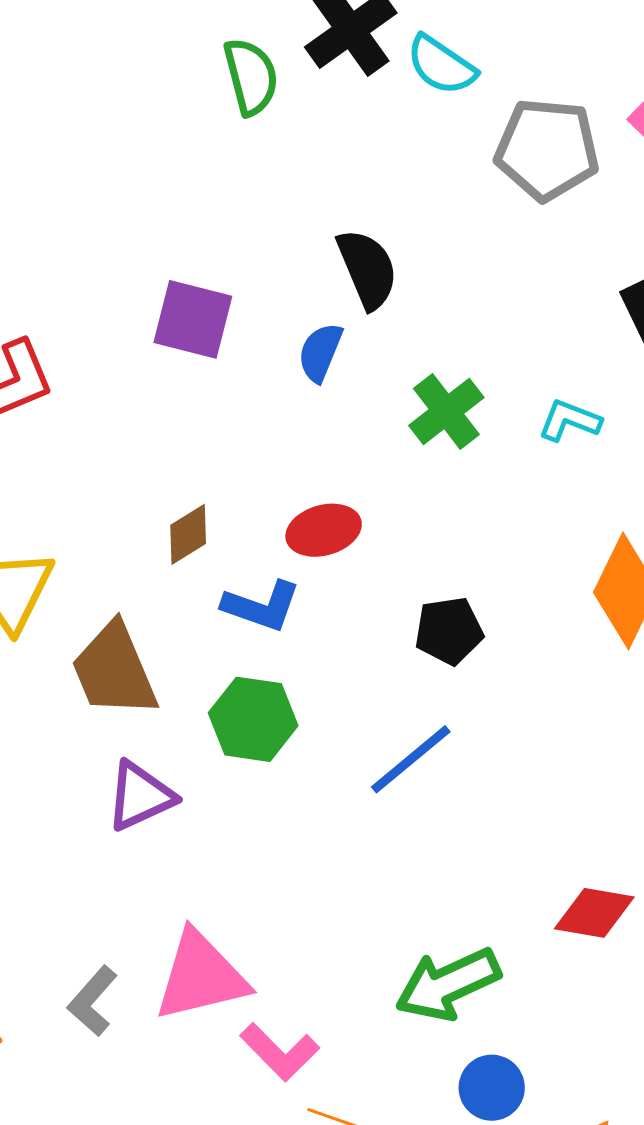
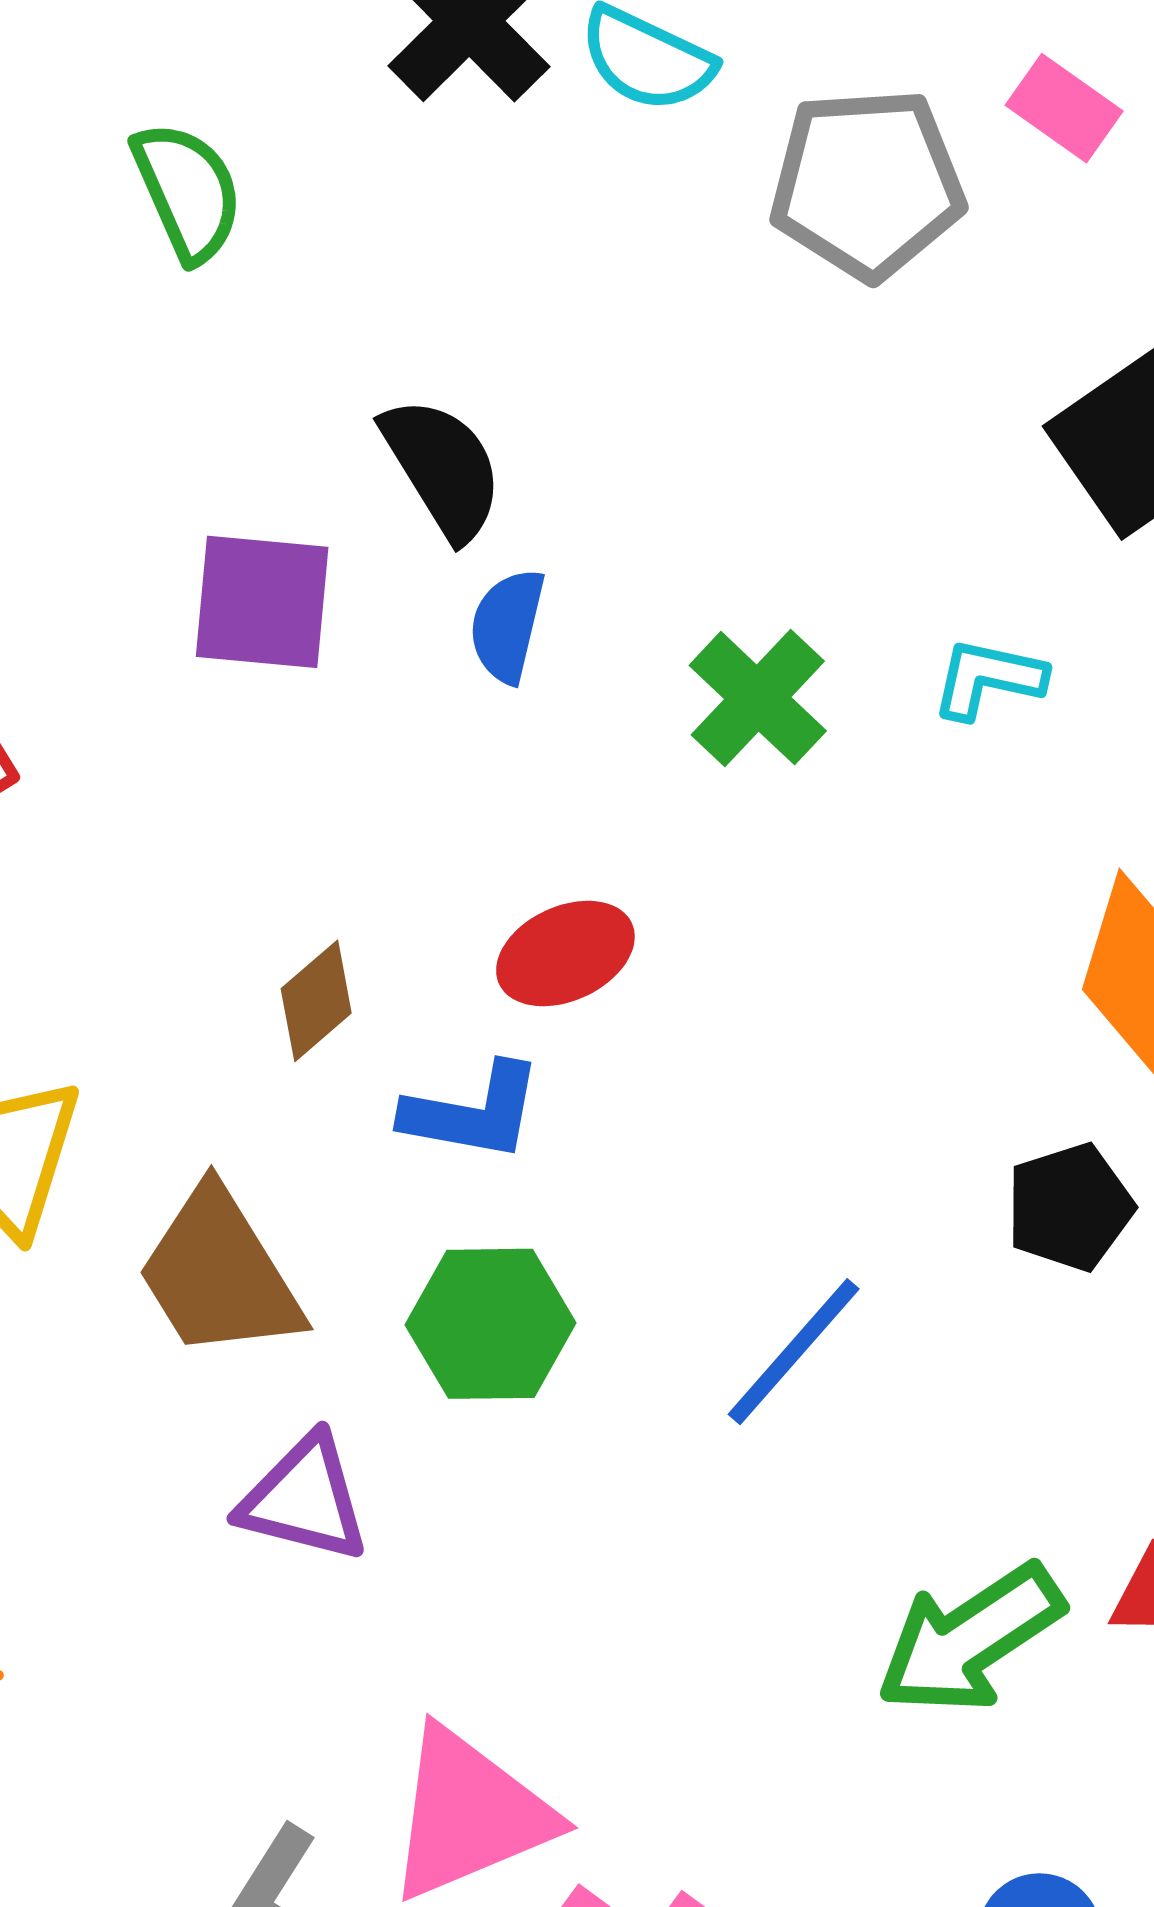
green semicircle: (251, 76) -> (188, 191), moved
black semicircle: (367, 269) -> (443, 468), moved
black pentagon: (449, 631) -> (1070, 1207), moved
purple triangle: (140, 796) -> (304, 1499), turned 48
green arrow: (448, 984) -> (970, 1639), moved

